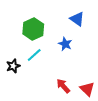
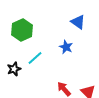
green hexagon: (33, 29) -> (22, 30), moved

